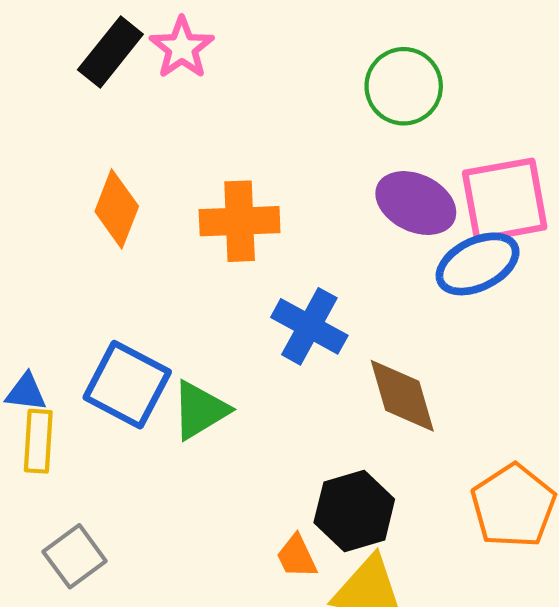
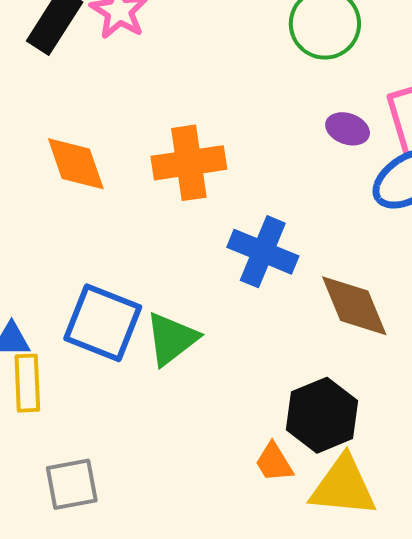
purple ellipse: (416, 203) -> (348, 129), size x0.6
orange diamond: (117, 209) -> (76, 164), turned -34
gray square: (75, 556) -> (72, 484), turned 32

